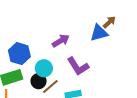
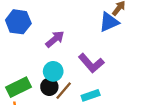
purple arrow: (61, 41) -> (55, 39), moved
blue hexagon: (19, 54) -> (18, 22), moved

